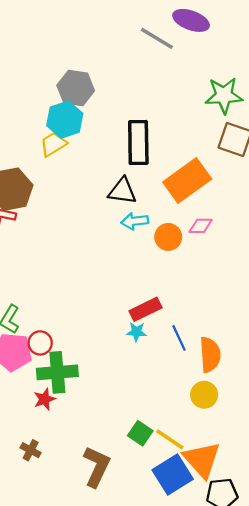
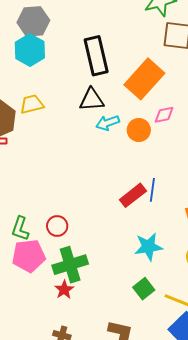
yellow trapezoid: (53, 144) -> (32, 104), moved, turned 30
cyan star: (137, 332) -> (148, 247), moved, size x1.6
blue line: (179, 338) -> (152, 190), moved, turned 45
red circle: (40, 343) -> (57, 226), moved
green square: (140, 433) -> (144, 289), moved, turned 30

